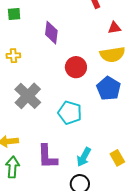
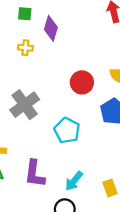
purple diamond: (51, 33) -> (51, 28), moved
yellow cross: (13, 56) -> (25, 48), moved

